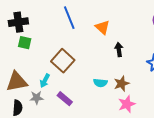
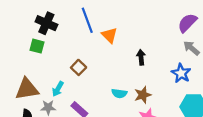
black cross: (18, 22) -> (46, 23), moved, turned 30
orange triangle: (102, 27) -> (109, 35), moved
brown square: (63, 61) -> (79, 67), size x0.6

